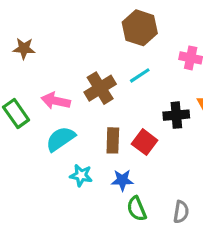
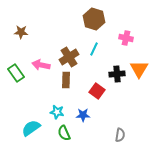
cyan line: (140, 75) -> (94, 49), turned -32
cyan semicircle: (60, 139) -> (31, 128), moved
brown rectangle: (113, 140) -> (66, 80), moved
green semicircle: (137, 209) -> (64, 133), moved

